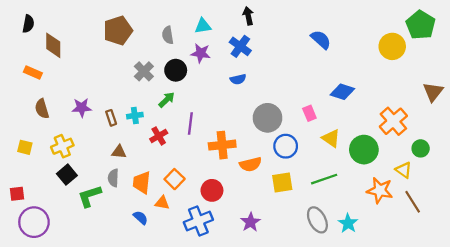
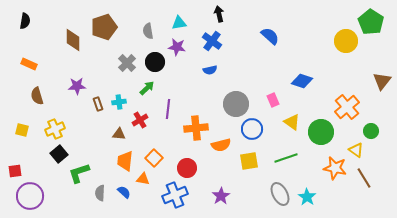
blue semicircle: (321, 40) -> (270, 36), moved
brown diamond: (53, 45) -> (73, 40), moved
purple star: (82, 108) -> (77, 86), moved
brown triangle: (119, 152) -> (119, 134), moved
gray semicircle: (113, 178) -> (100, 193), moved

